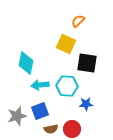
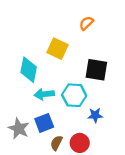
yellow square: (66, 44) -> (58, 49), moved
gray star: (17, 116) -> (19, 129), turned -30
brown semicircle: (51, 129) -> (56, 143), turned 128

